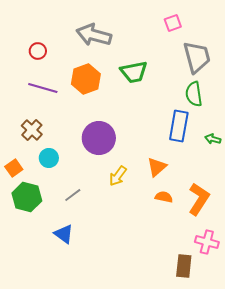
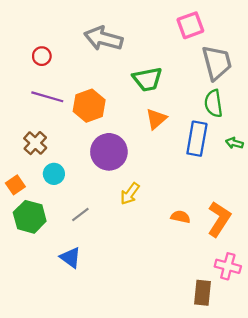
pink square: (173, 23) -> (190, 25), size x1.4
orange hexagon: (86, 79) -> (89, 106), moved
green arrow: (213, 139) -> (234, 143), moved
orange triangle: (157, 167) -> (156, 119), moved

